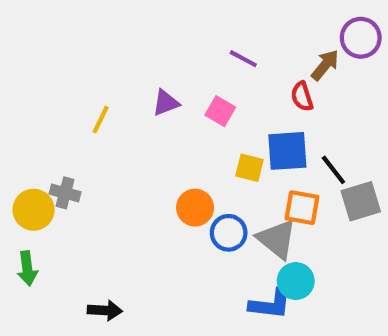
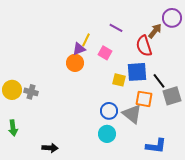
red semicircle: (302, 96) -> (144, 46), size x1.5
yellow line: (101, 120) -> (86, 40), moved
orange circle: (195, 208) -> (75, 63), moved
yellow circle: (34, 210) -> (12, 90), moved
cyan circle: (296, 281) -> (107, 134), moved
blue L-shape: (271, 304) -> (156, 146), moved

